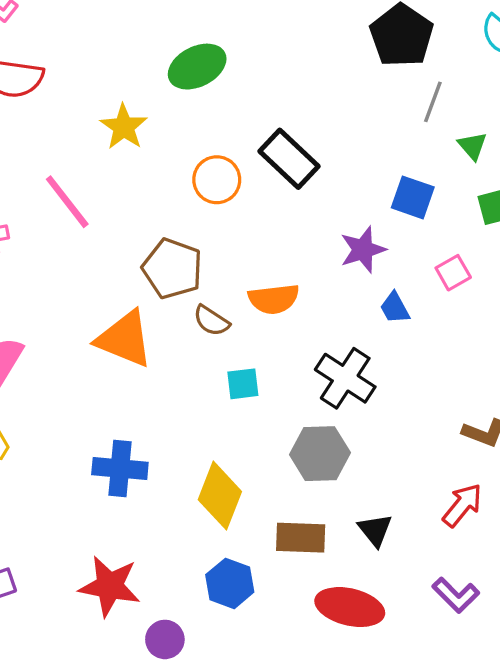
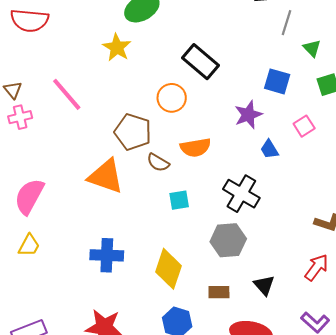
yellow star: (124, 127) -> (117, 47), moved
orange circle: (217, 180) -> (172, 98), moved
brown rectangle: (301, 538) -> (219, 292), size x0.7

